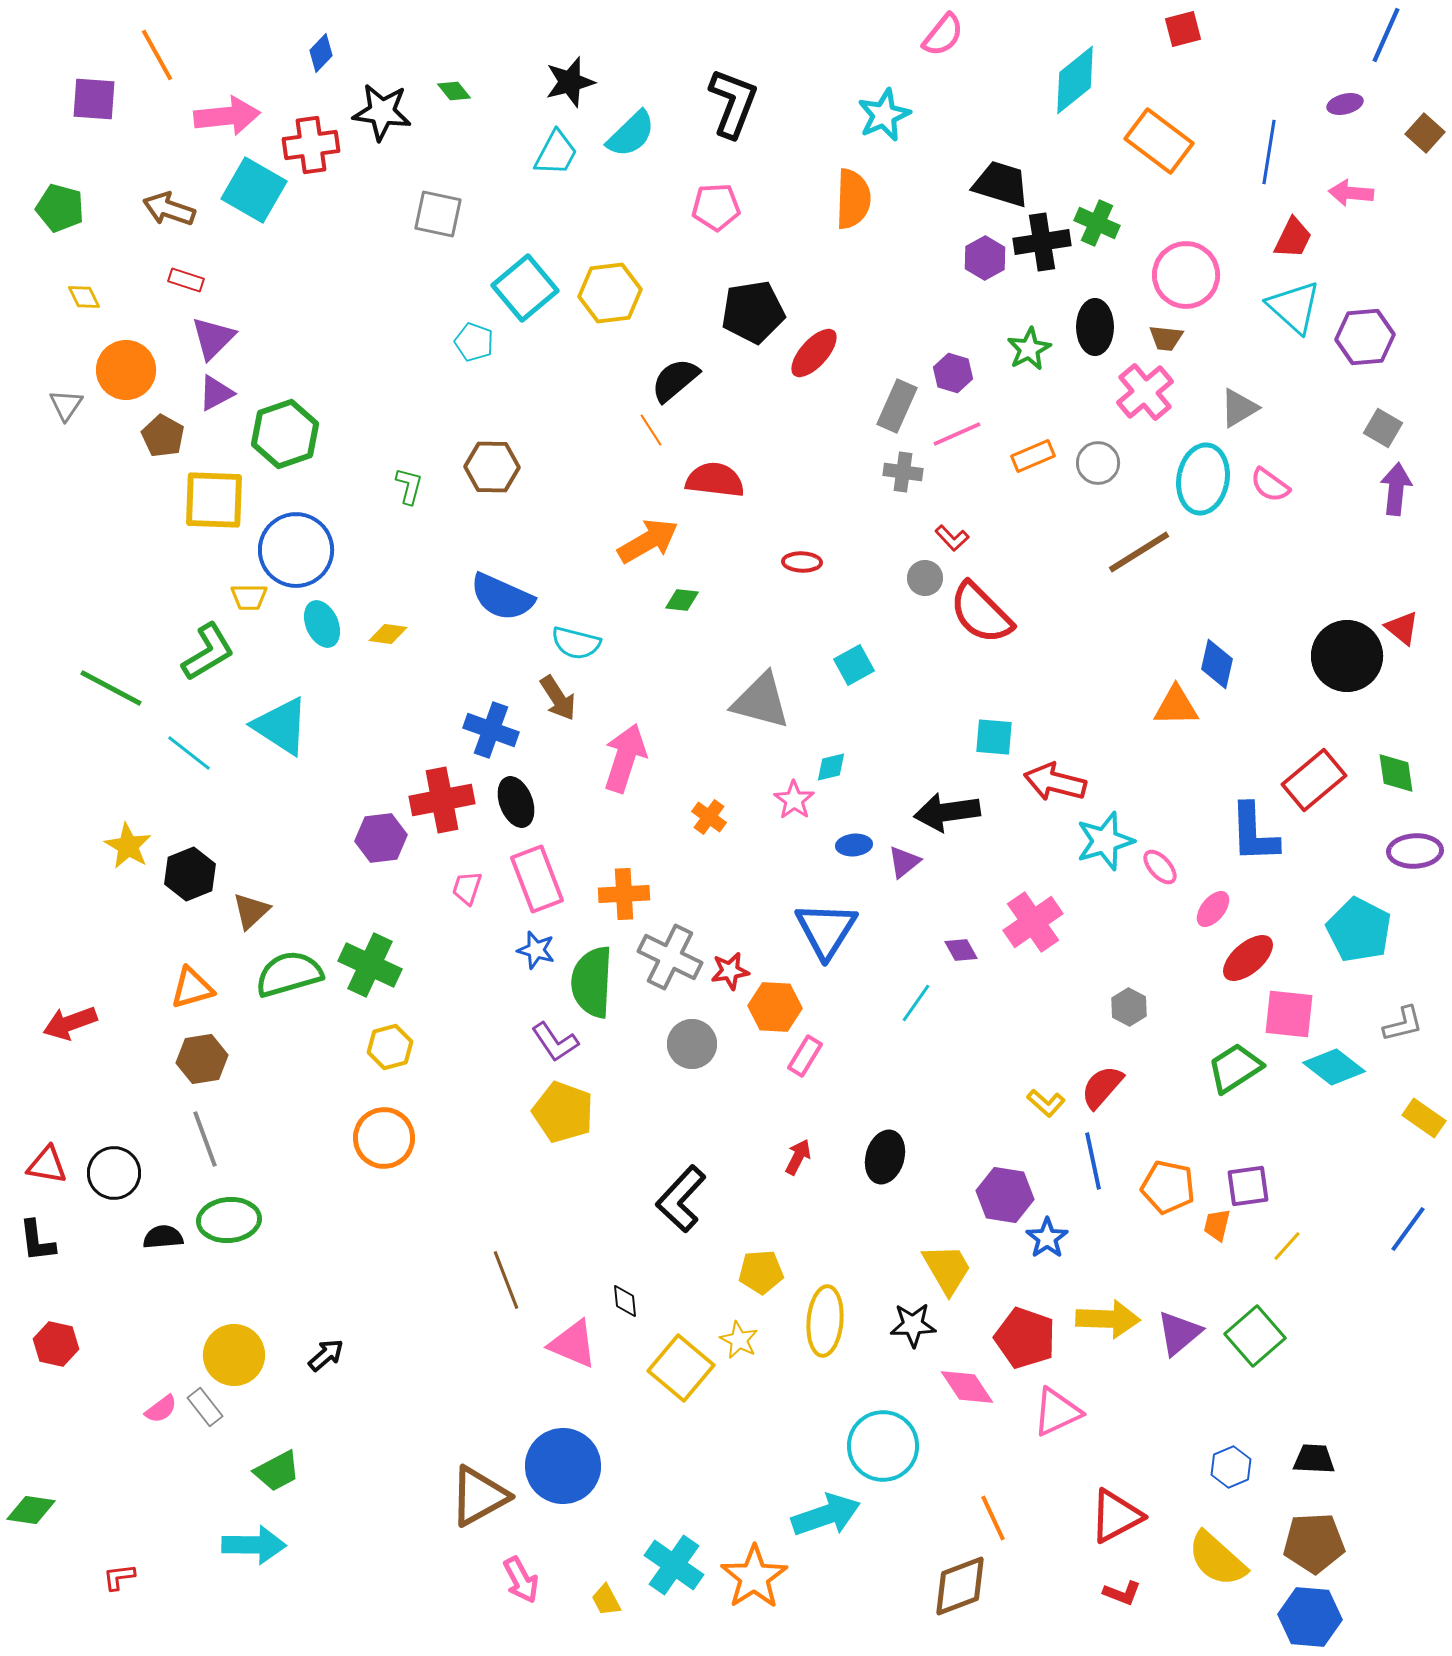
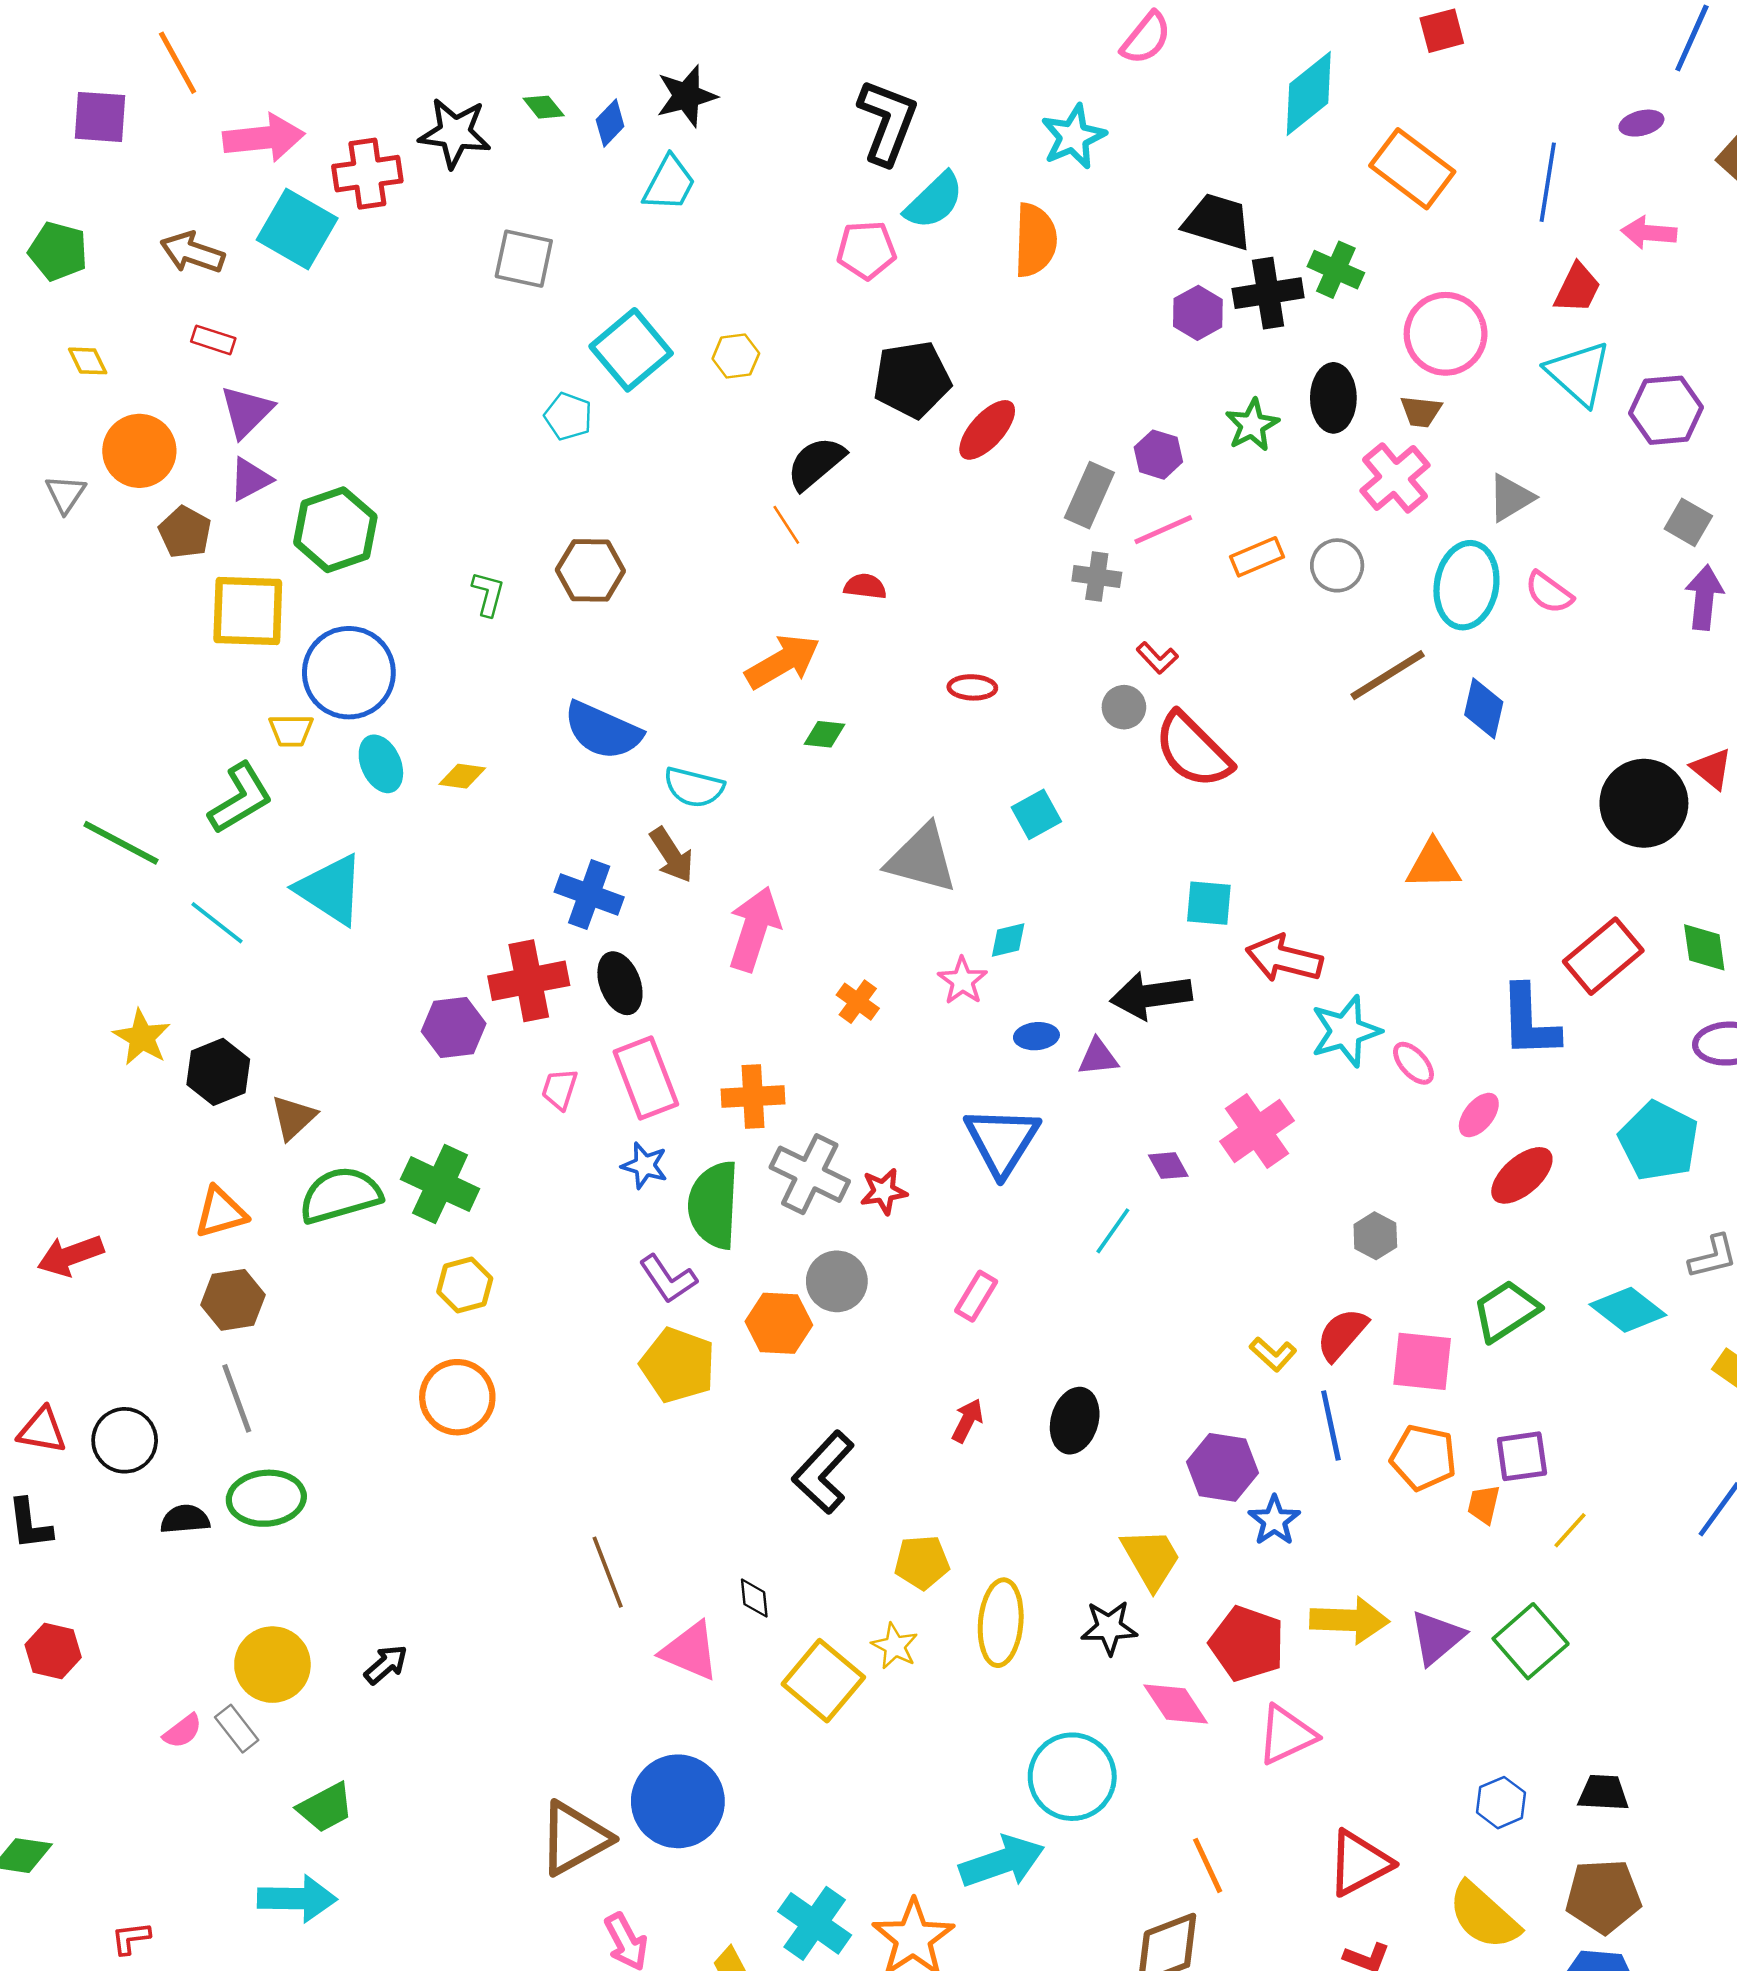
blue diamond: (321, 53) -> (610, 123), moved
cyan semicircle: (631, 134) -> (934, 201), moved
yellow hexagon: (610, 293) -> (736, 356), size x0.6
red semicircle: (715, 480) -> (865, 586), size x0.6
blue diamond: (1217, 664) -> (1484, 708), moved
purple triangle: (904, 862) -> (1098, 1057), turned 33
orange hexagon: (775, 1007) -> (779, 1323), moved
pink square: (1289, 1014) -> (1422, 1361), moved

